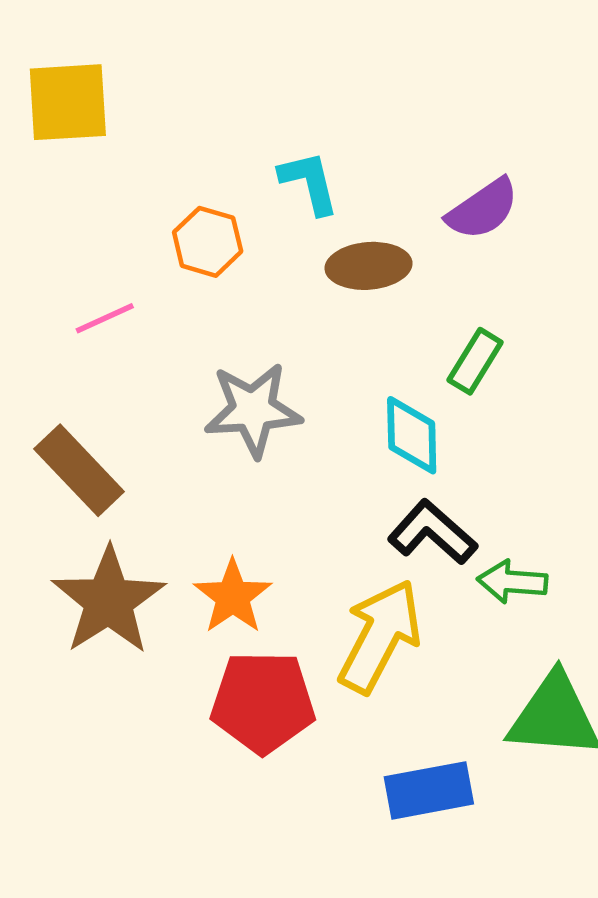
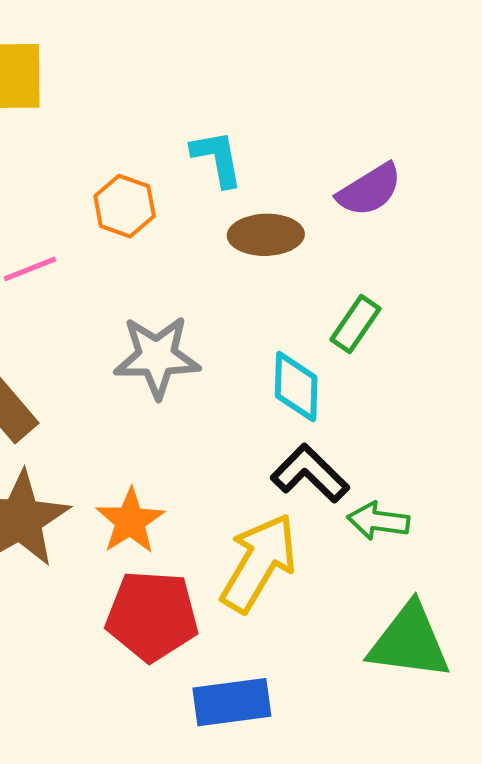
blue rectangle: (429, 790) -> (232, 702), moved

